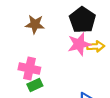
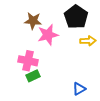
pink star: (79, 44) -> (48, 35), moved

